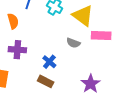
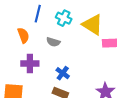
gray semicircle: (73, 43) -> (53, 42), moved

